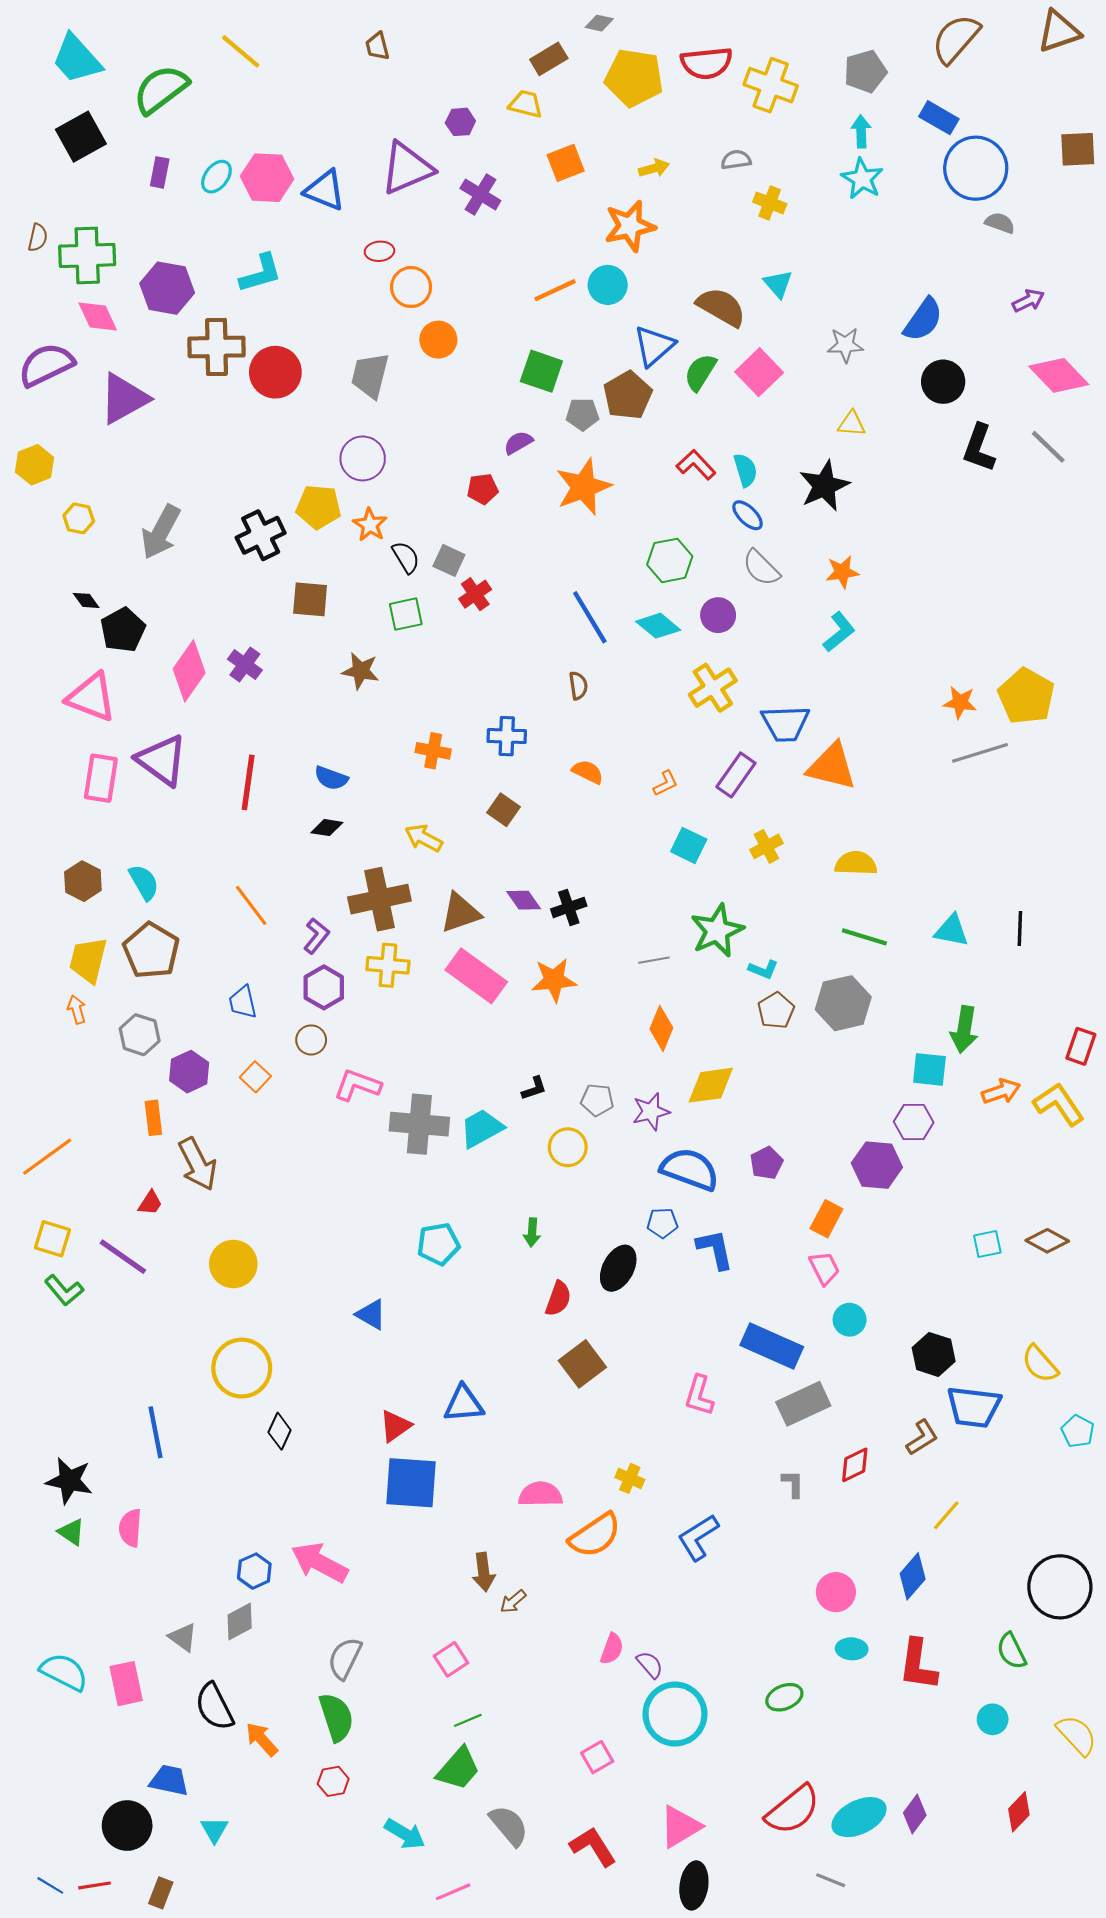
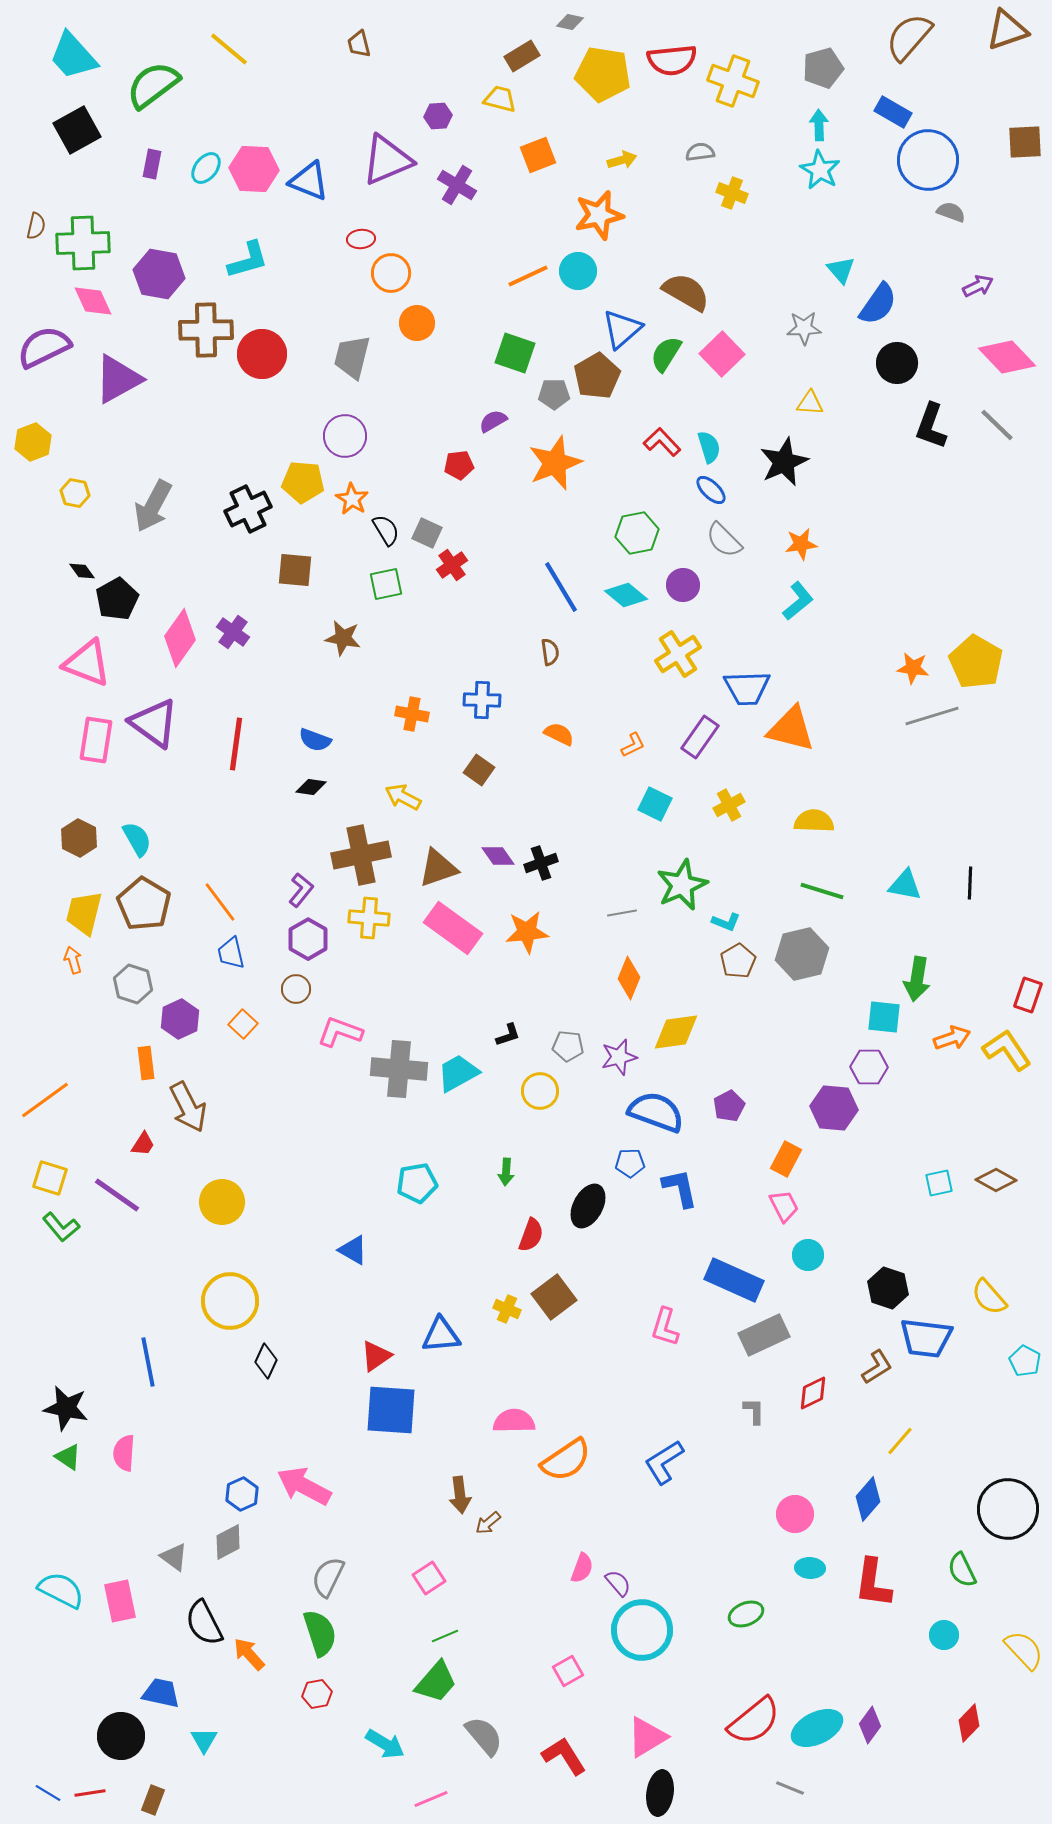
cyan triangle: (778, 284) -> (841, 270), moved
orange line: (251, 905) -> (220, 902), moved
yellow cross: (630, 1478) -> (507, 1309), moved

